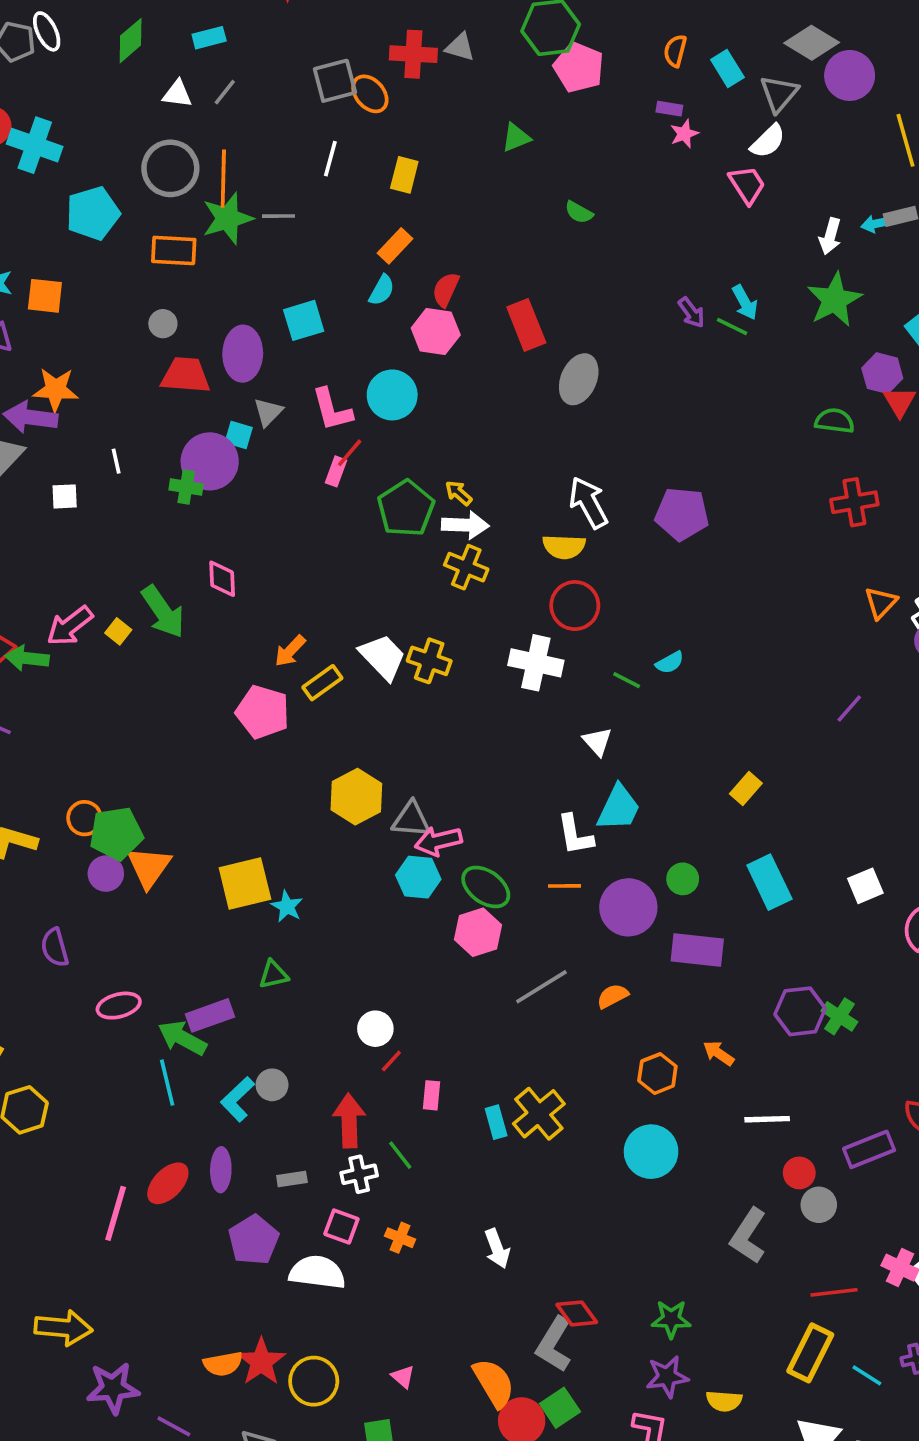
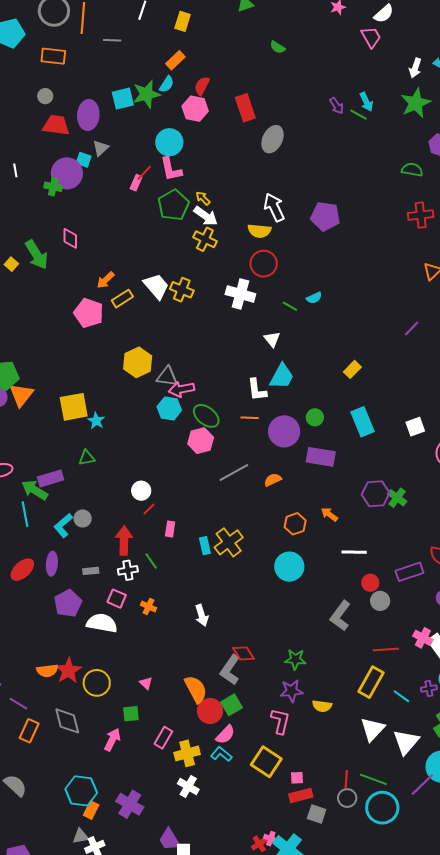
green star: (228, 218) -> (147, 94), moved
pink L-shape: (332, 410) -> (171, 169), moved
white arrow: (465, 525) -> (206, 216), turned 30

